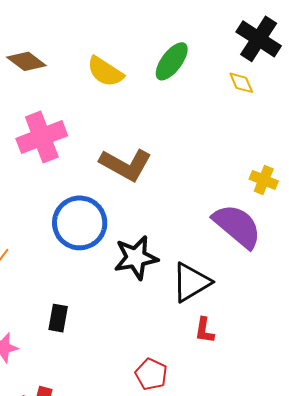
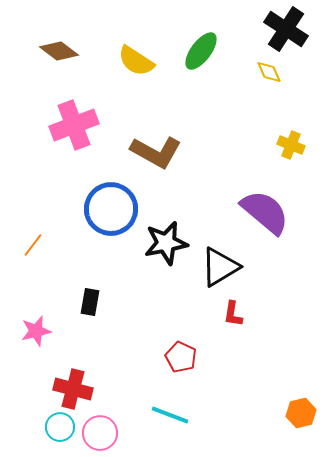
yellow cross: (264, 180) -> (291, 145), moved

